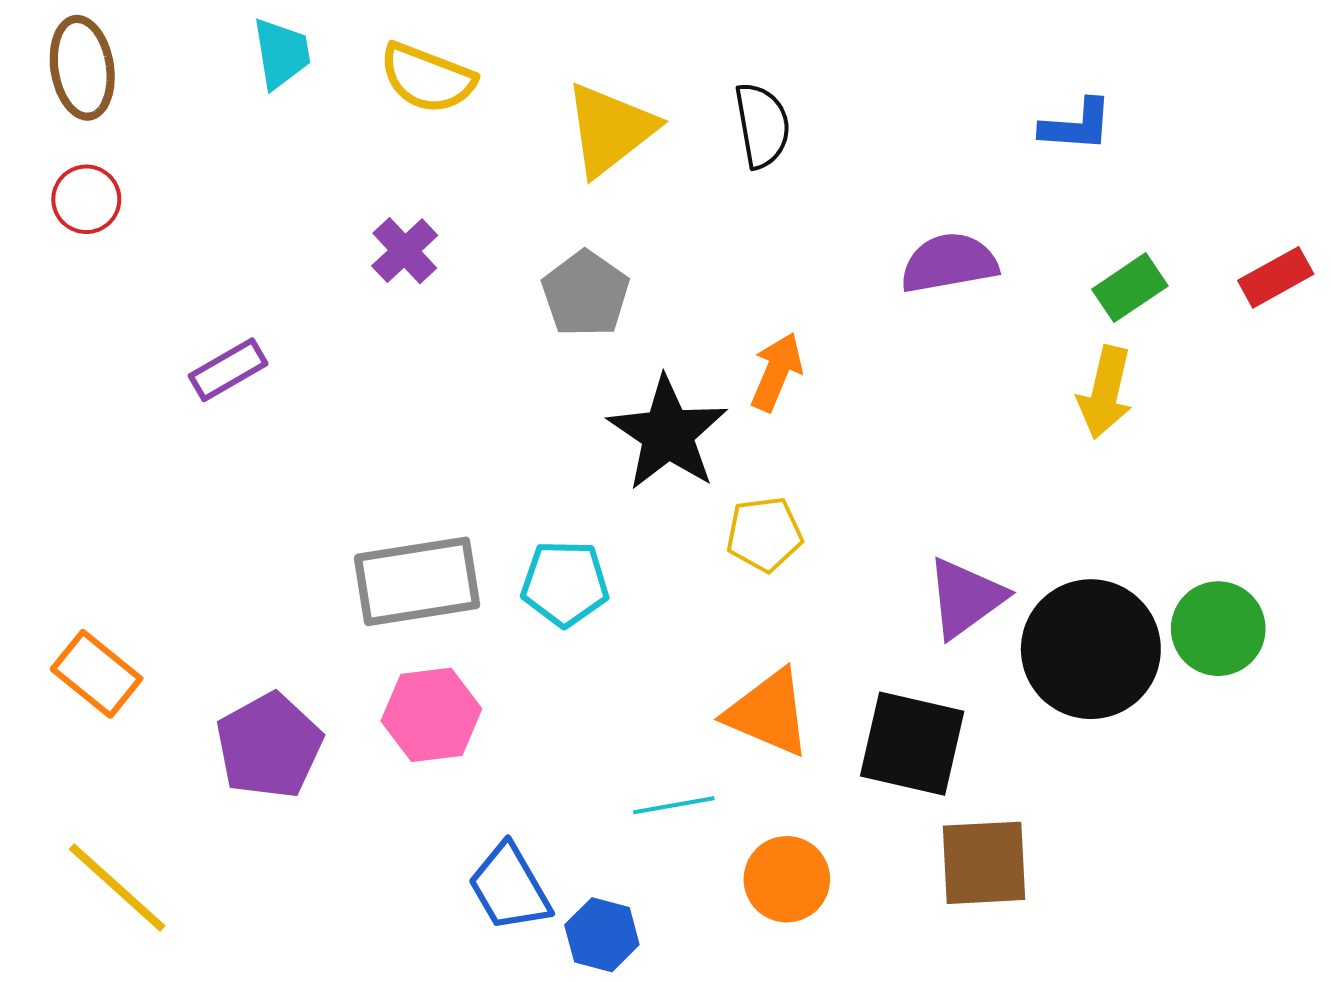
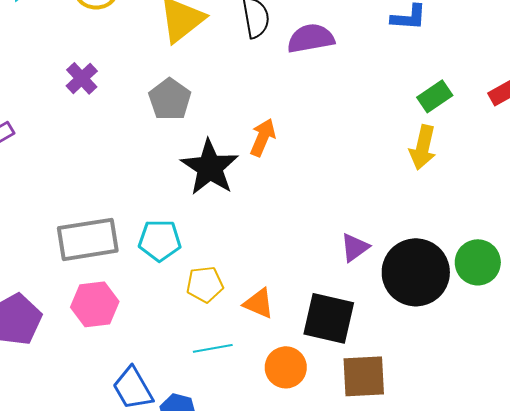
purple semicircle: (949, 263) -> (311, 38), moved
yellow pentagon: (764, 534) -> (205, 284), moved
purple triangle: (966, 598) -> (355, 247), size x0.7
orange triangle: (768, 713) -> (259, 303), size x0.7
orange circle: (787, 879) -> (286, 367), moved

